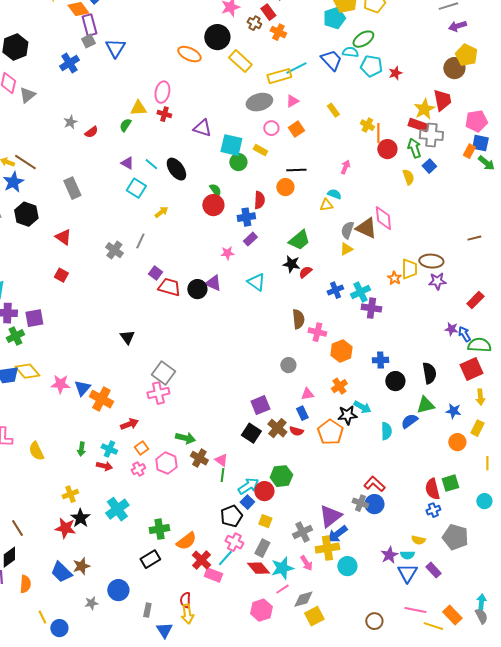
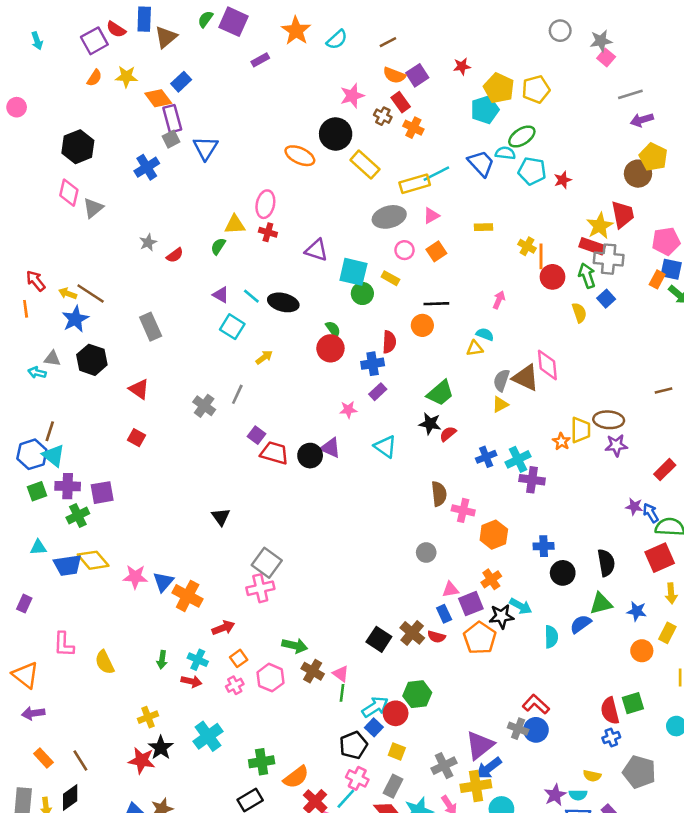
yellow rectangle: (333, 110) -> (484, 227), turned -56
black ellipse: (176, 169) -> (283, 302), turned -40
purple square: (260, 405) -> (471, 604), moved

